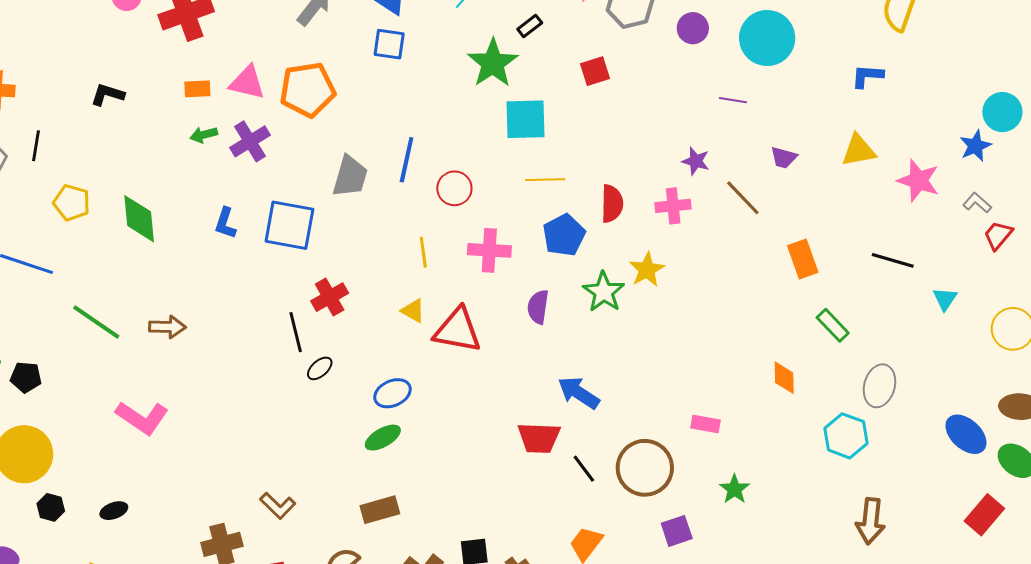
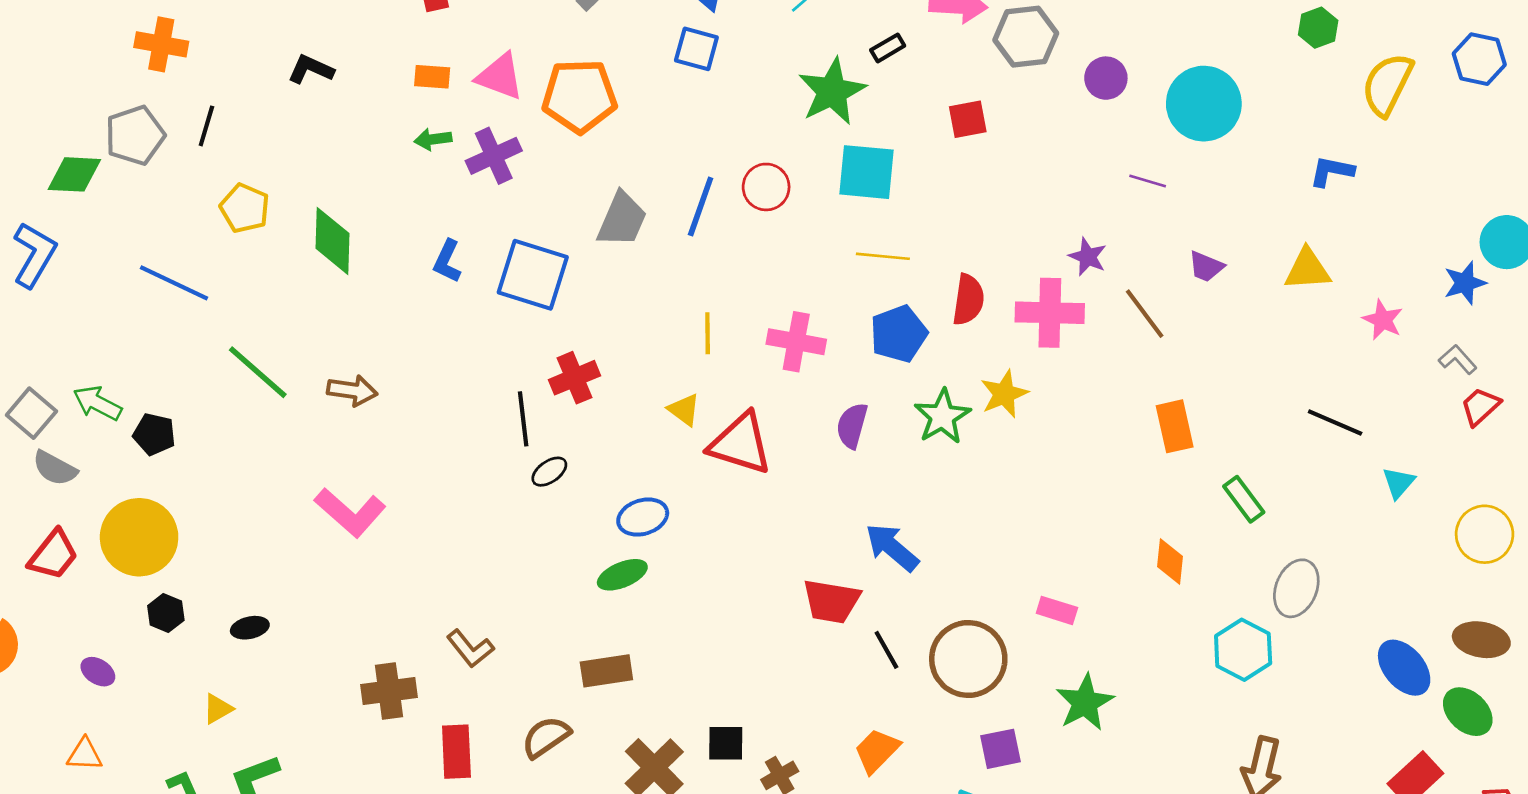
pink star: (918, 181) -> (1383, 320), size x0.7
red circle: (454, 188) -> (766, 187), moved
pink cross: (673, 206) -> (1050, 313), size x1.4
orange rectangle: (803, 259) -> (1175, 426), moved
pink L-shape: (142, 418) -> (350, 512), moved
green star: (734, 489) -> (1085, 703), size x1.4

